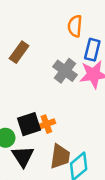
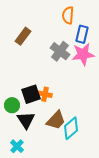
orange cross: (46, 124) -> (45, 94), turned 32
brown trapezoid: (60, 156) -> (56, 120), turned 35

